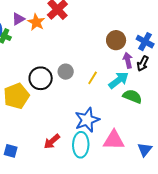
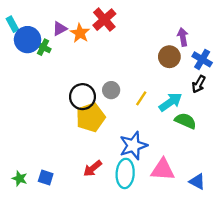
purple arrow: (128, 60) -> (183, 37), moved
yellow pentagon: (16, 96) -> (91, 117), moved
blue triangle: (145, 150) -> (197, 182), turned -42

